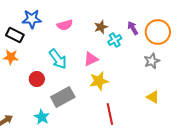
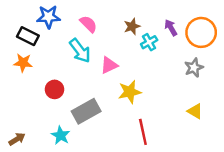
pink semicircle: (65, 25) -> (88, 24), turned -119
cyan arrow: (58, 59) -> (80, 51), moved
pink triangle: (91, 59) -> (109, 65), moved

